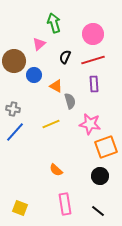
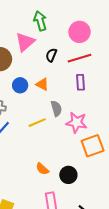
pink triangle: (39, 44) -> (25, 42), size x1.5
blue circle: (34, 75) -> (20, 85), moved
gray semicircle: (70, 101) -> (56, 108), moved
black circle: (100, 176) -> (68, 175), moved

